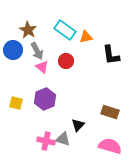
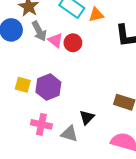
pink triangle: (42, 67) -> (55, 40), moved
yellow square: (16, 103) -> (23, 85), moved
pink cross: (46, 141) -> (41, 124), moved

